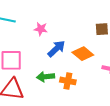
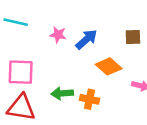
blue arrow: (56, 49) -> (86, 39), moved

